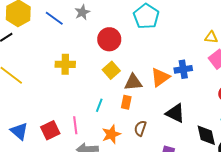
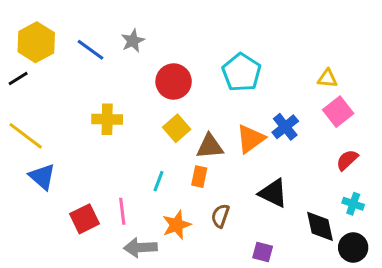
cyan pentagon: (146, 16) -> (241, 72), moved
blue cross: (183, 69) -> (285, 127), turned -30
blue triangle: (19, 131) -> (42, 177), moved

